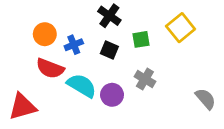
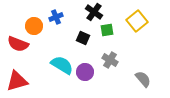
black cross: (109, 16) -> (94, 12), moved
blue cross: (74, 45) -> (56, 17), moved
red semicircle: (50, 68) -> (18, 44), moved
gray semicircle: (206, 99) -> (143, 79), moved

